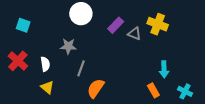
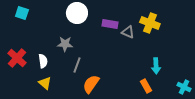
cyan square: (23, 25) -> (22, 13), moved
purple rectangle: (116, 25) -> (110, 24), turned 56
cyan cross: (185, 91) -> (184, 87), moved

